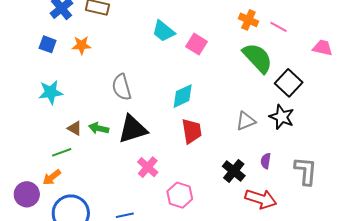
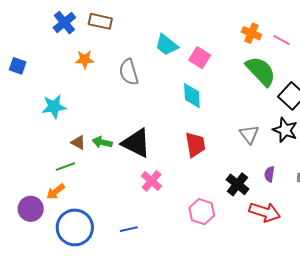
blue square: (48, 44) -> (18, 66), moved
gray semicircle: (122, 87) -> (129, 72), moved
cyan diamond: (183, 96) -> (192, 96), moved, turned -68
gray triangle: (246, 121) -> (249, 134), turned -45
black triangle: (133, 129) -> (136, 143), turned 44
pink hexagon: (180, 195) -> (202, 212), moved

